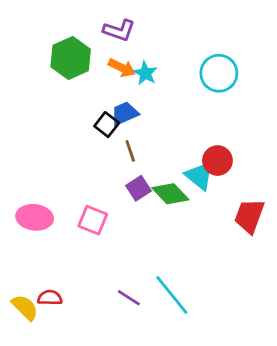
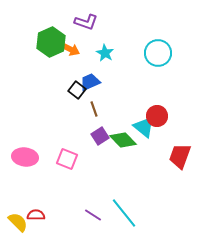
orange arrow: (122, 68) -> (70, 49), moved

